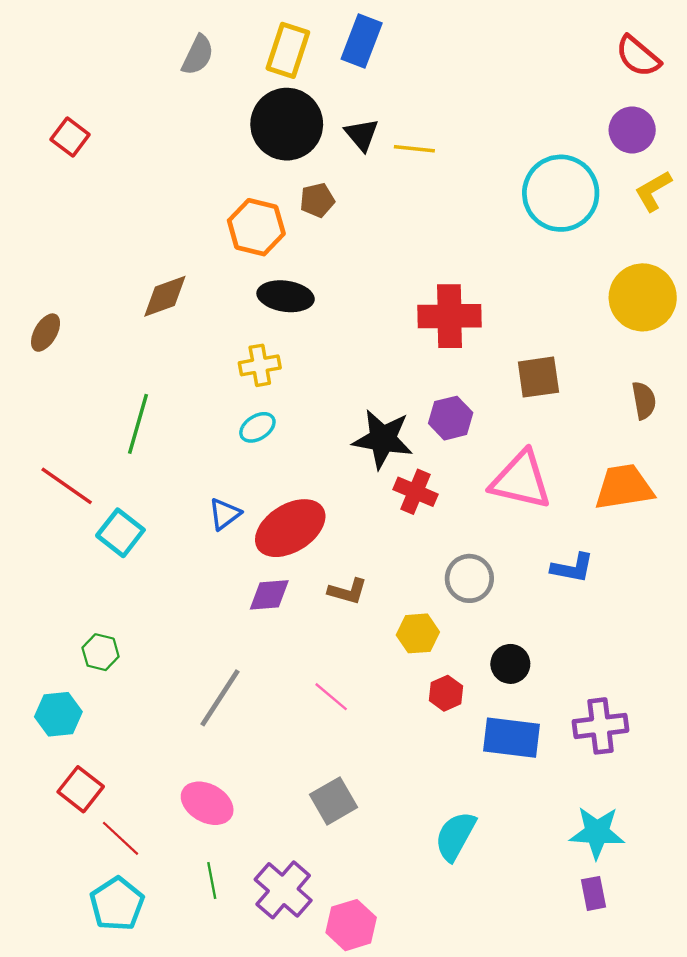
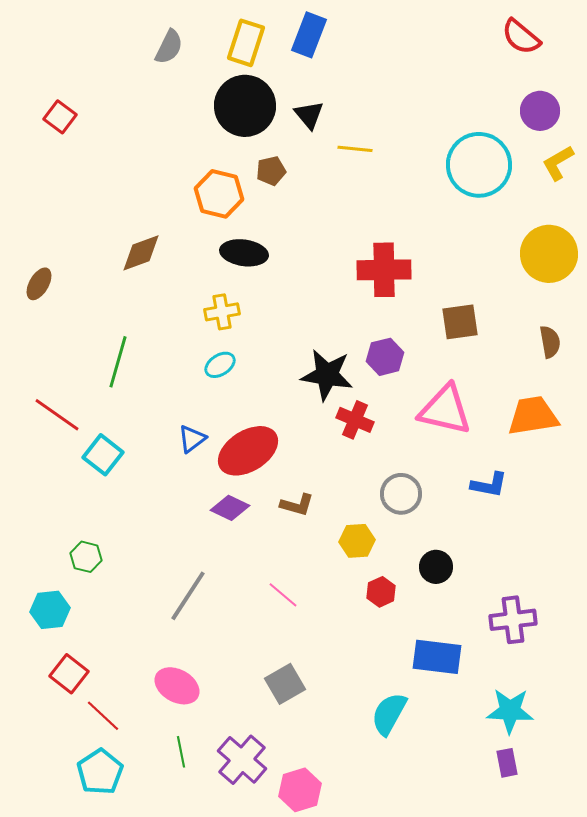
red semicircle: (638, 56) -> (521, 37), moved
yellow line: (414, 149) -> (355, 149), moved
purple diamond: (269, 595) -> (230, 508), turned 30
blue rectangle: (512, 738) -> (437, 657), moved

